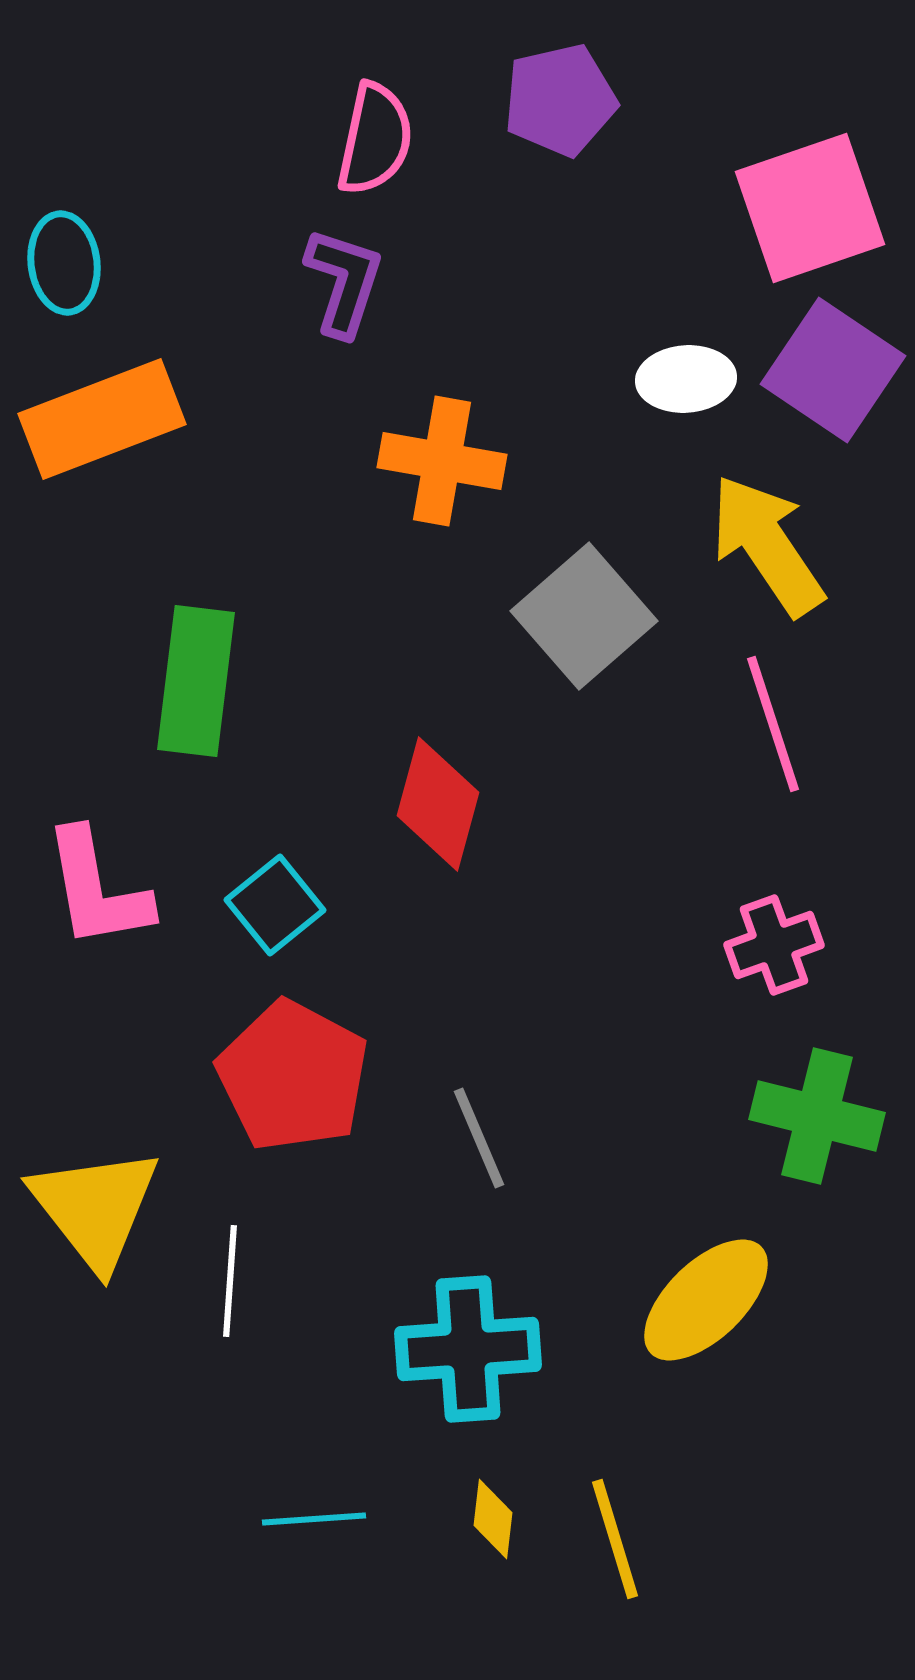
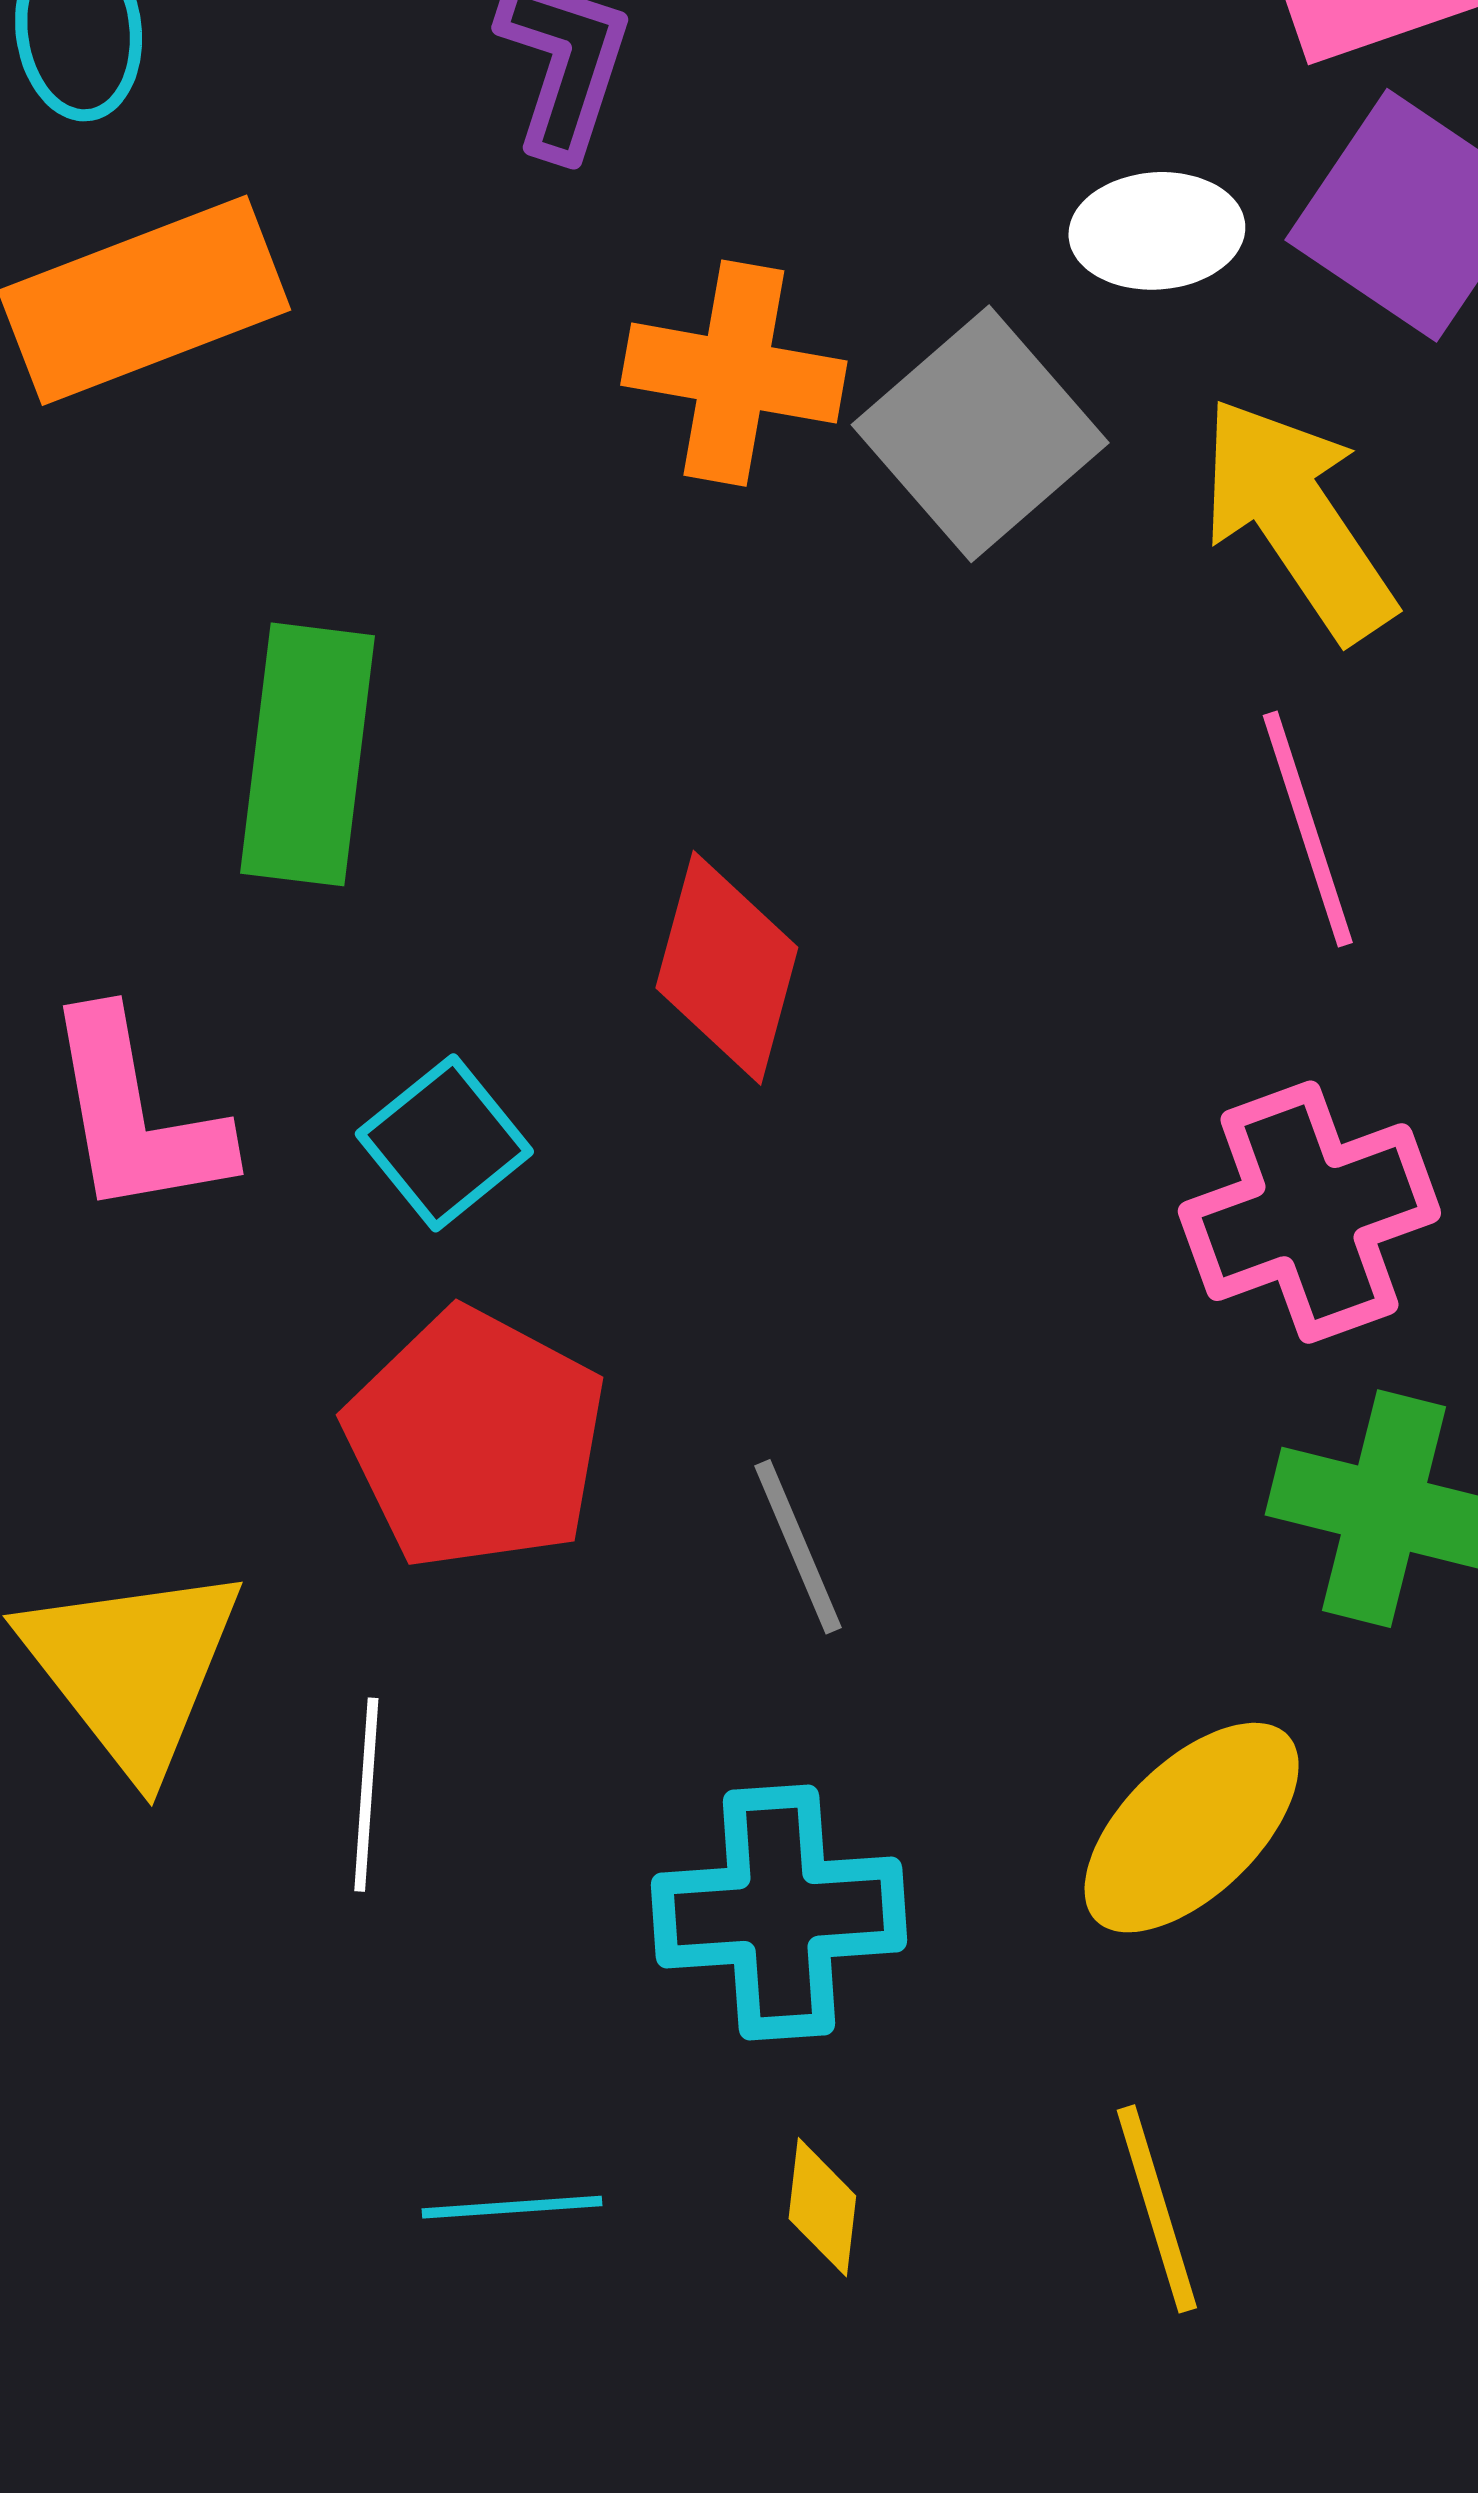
gray square: (584, 616) -> (980, 434), moved
pink cross: (774, 945) -> (1309, 1212), size x1.5
yellow line: (615, 1539) -> (1157, 2209), moved

